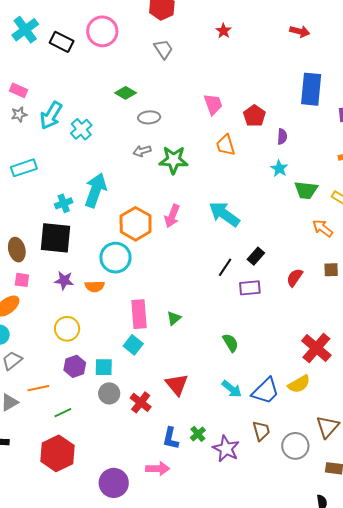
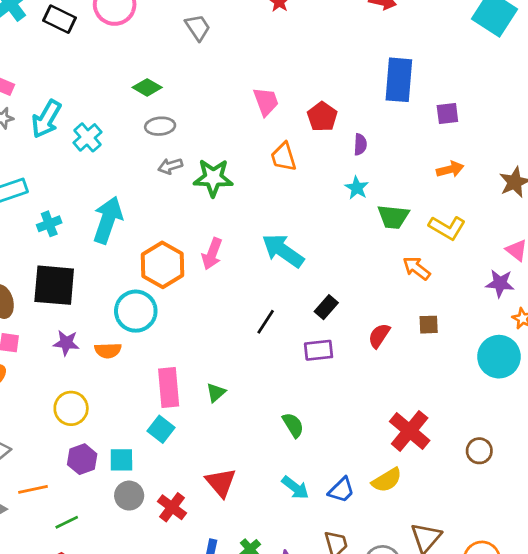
gray ellipse: (149, 117) -> (160, 126), moved
cyan cross: (64, 203) -> (49, 224), moved
black line: (225, 267) -> (266, 322), moved
blue trapezoid: (266, 391) -> (341, 490), size x0.7

